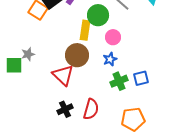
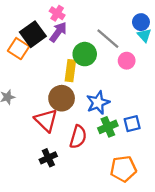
pink circle: (113, 37) -> (127, 61), moved
blue star: (110, 59) -> (98, 103), size x1.5
red semicircle: (91, 109) -> (78, 137), moved

